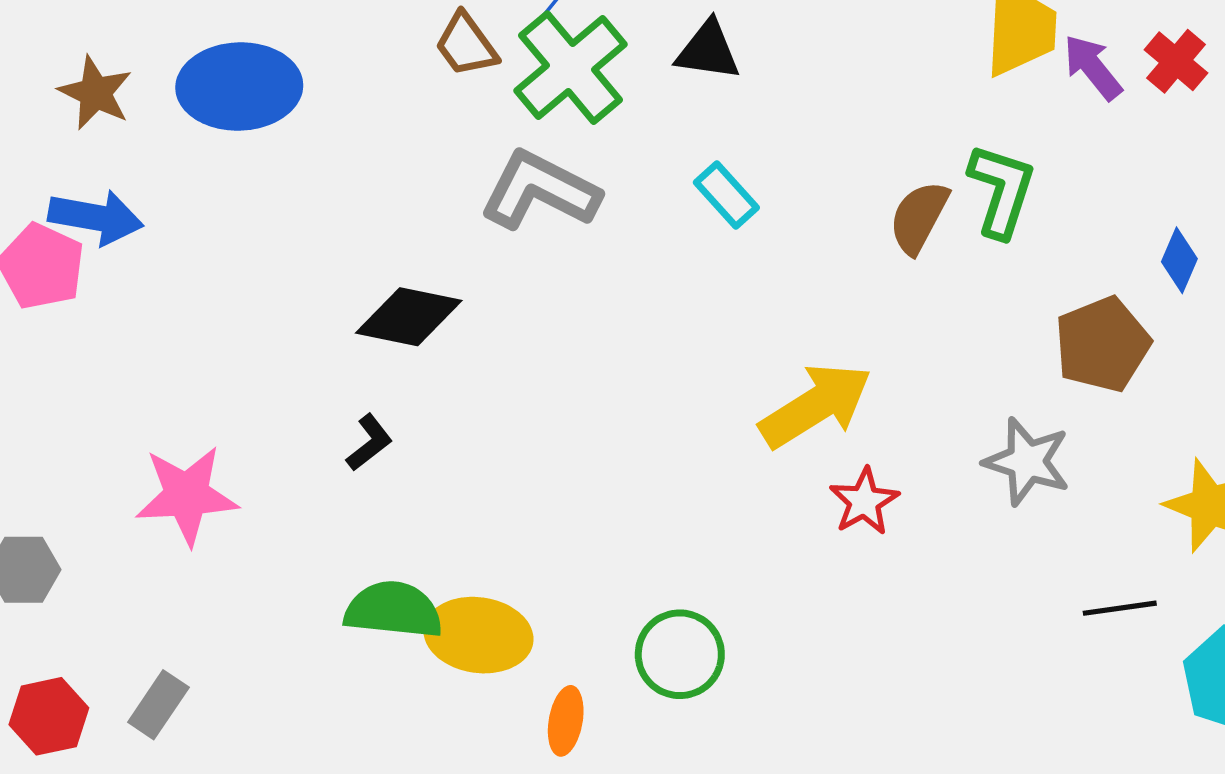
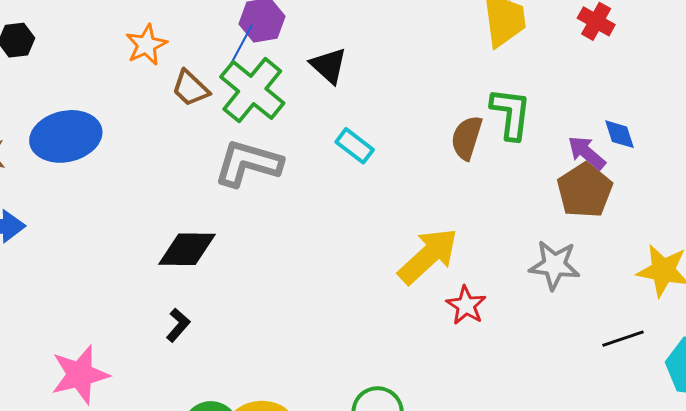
black triangle: (708, 51) -> (329, 66), turned 45
purple arrow: (1093, 67) -> (587, 153), moved
blue diamond: (1179, 260) -> (620, 134), turned -30

